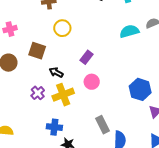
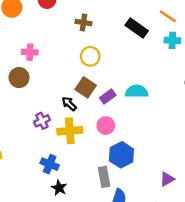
pink cross: (10, 29) -> (30, 52), moved
cyan semicircle: (129, 31) -> (137, 91), moved
brown square: (37, 51) -> (86, 87), moved
blue hexagon: (140, 89) -> (121, 155), moved

